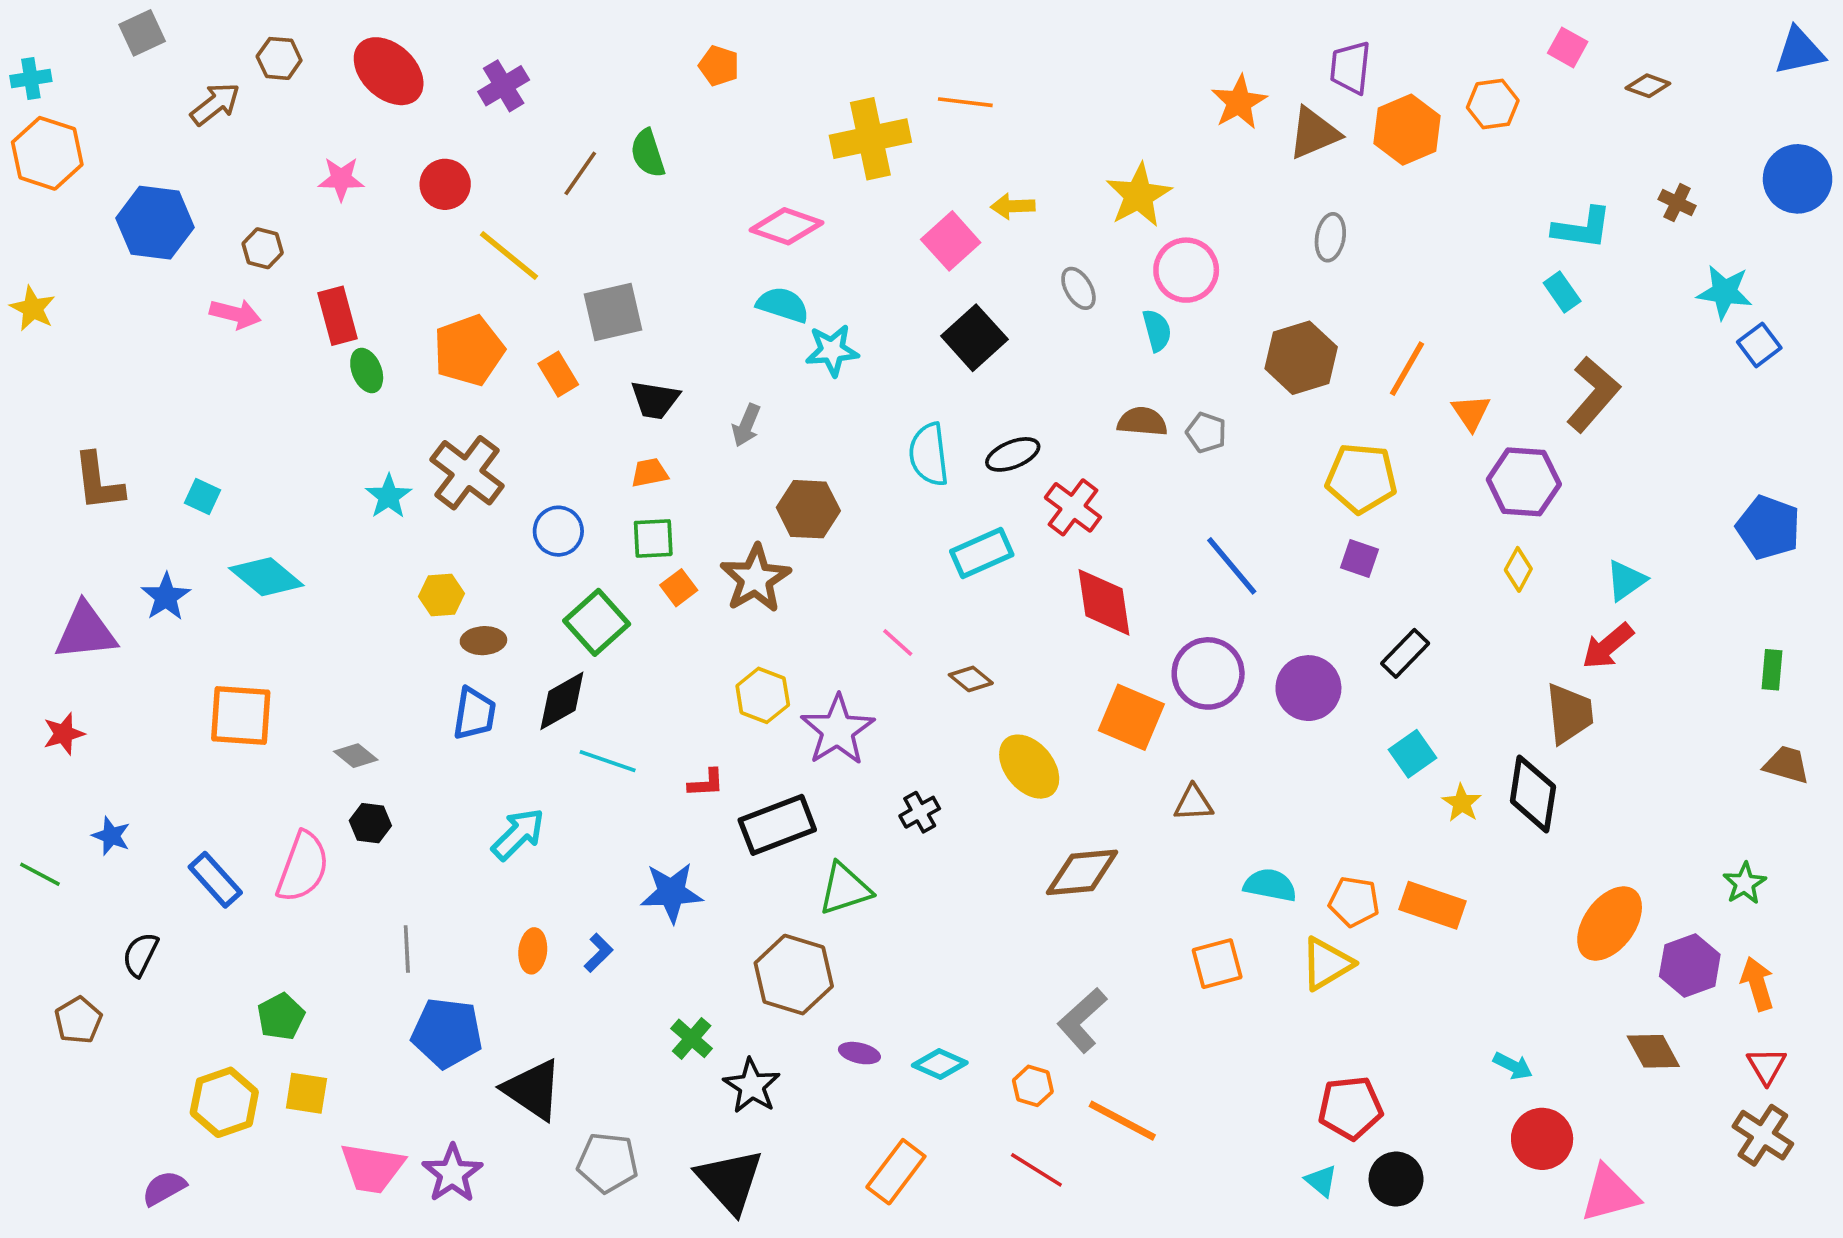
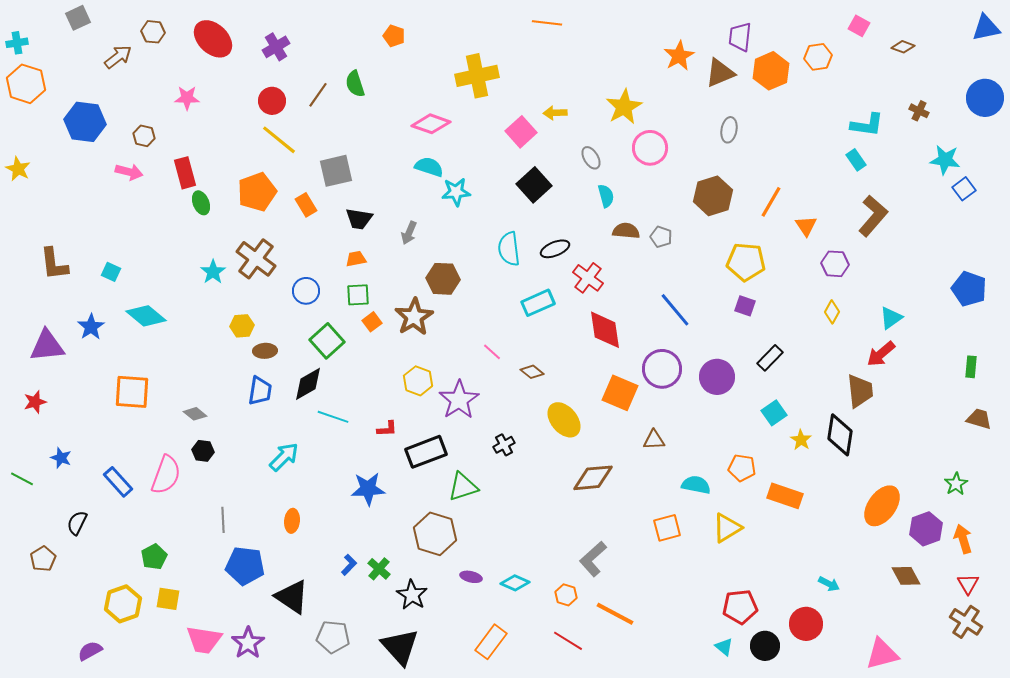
orange line: (965, 102) -> (547, 23), moved
red circle: (445, 184) -> (272, 101), moved
cyan semicircle: (1157, 330) -> (606, 196), moved
purple hexagon: (1524, 482) -> (835, 264), size x0.7
orange pentagon: (1354, 902) -> (742, 468), moved
blue L-shape: (598, 953) -> (349, 565), moved
red circle: (1542, 1139) -> (806, 624), moved

